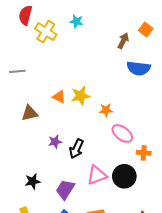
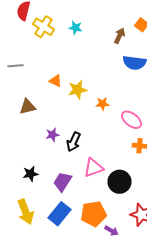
cyan star: (76, 21) -> (76, 28), moved
orange triangle: (59, 97) -> (56, 81), moved
pink ellipse: (122, 133) -> (132, 120), moved
black circle: (124, 176) -> (120, 182), moved

